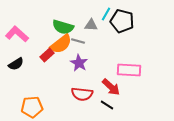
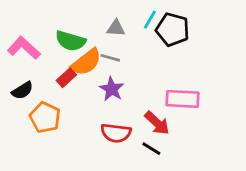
gray triangle: (91, 25) -> (116, 28), moved
green semicircle: (63, 27) -> (71, 41), moved
orange pentagon: (32, 107) -> (45, 117), moved, turned 30

